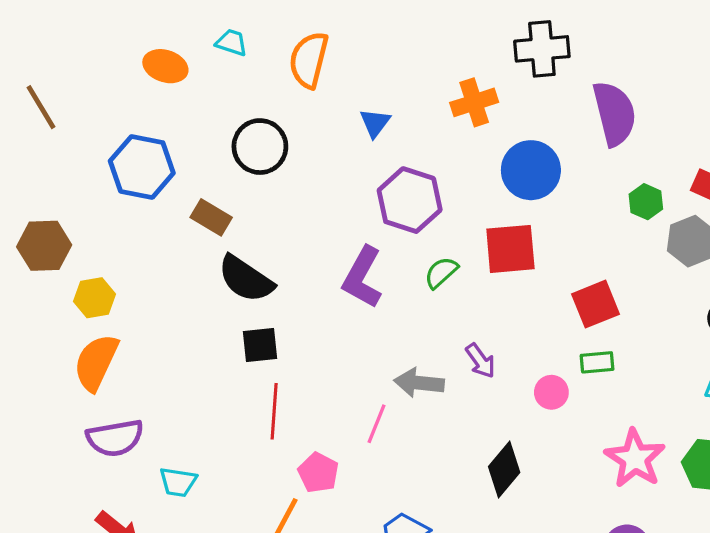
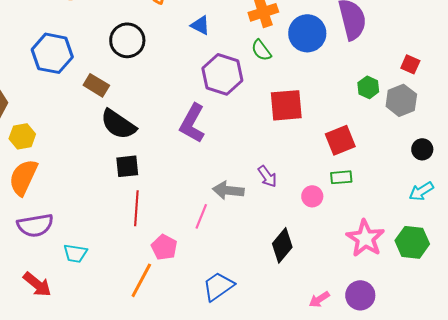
blue triangle: (375, 123) -> (200, 25), turned -40
blue circle: (531, 170) -> (307, 33), moved
green hexagon: (646, 202) -> (368, 87), moved
green semicircle: (441, 273) -> (261, 50), moved, turned -85

